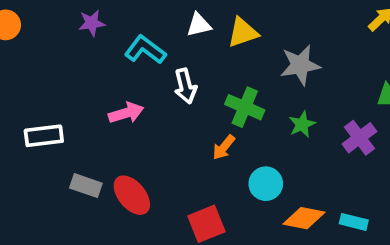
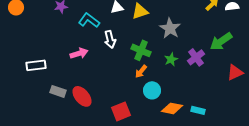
gray star: (300, 65) -> (170, 28), turned -30
purple cross: (359, 138) -> (196, 57), moved
orange arrow: (224, 147) -> (141, 71), moved

